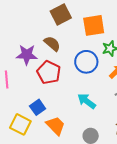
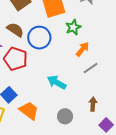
blue circle: (86, 62) -> (39, 38), moved

